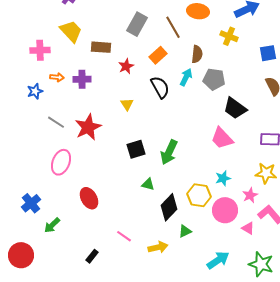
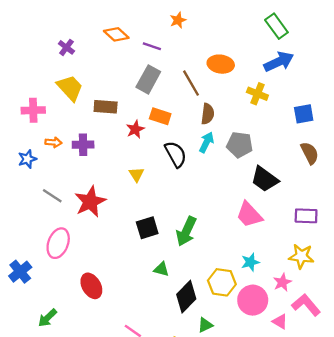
brown semicircle: (197, 54) -> (208, 114), moved
orange rectangle: (158, 55) -> (160, 116), moved, turned 60
blue cross: (31, 203) -> (20, 272), moved

